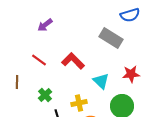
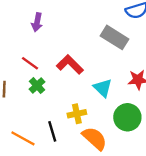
purple arrow: (45, 25) -> (37, 22), turned -42
green cross: (45, 95) -> (37, 86), moved

